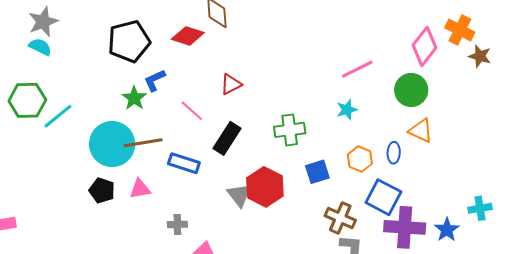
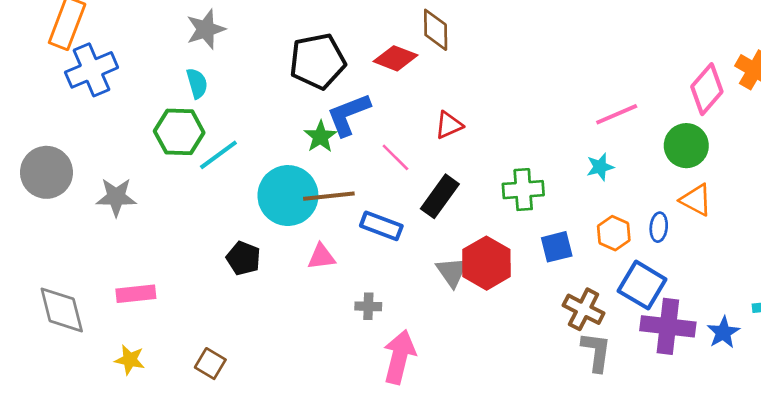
cyan semicircle: (40, 47) -> (197, 83), moved, turned 45
blue L-shape: (155, 80) -> (349, 114), size x1.5
black pentagon: (102, 190) -> (243, 258), moved

